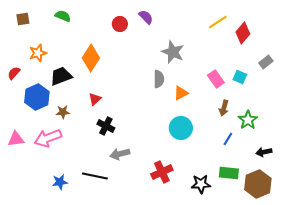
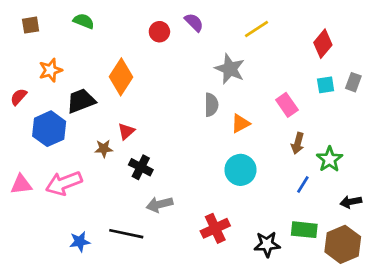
yellow line: (218, 22) -> (256, 29), moved
gray rectangle: (266, 62) -> (353, 82), turned -32
cyan square: (240, 77) -> (326, 85), moved, turned -32
brown star: (63, 112) -> (104, 149), moved

